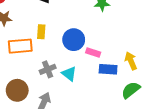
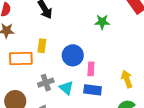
pink rectangle: (93, 53) -> (91, 69), turned 72
blue rectangle: (108, 69) -> (93, 90), moved

